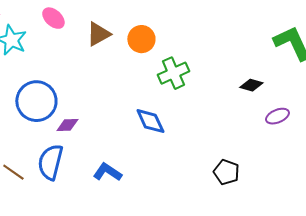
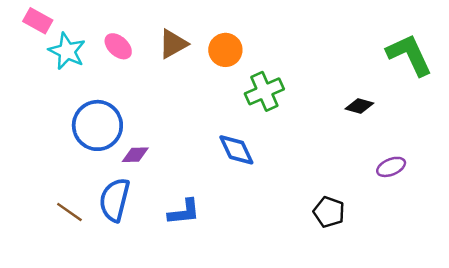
pink ellipse: (53, 18) -> (118, 46), moved
purple ellipse: (277, 116) -> (391, 167), moved
blue L-shape: (107, 172) -> (184, 212), turned 140

